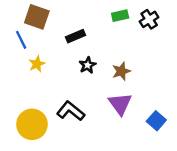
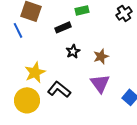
green rectangle: (120, 16) -> (82, 10), moved
yellow star: (37, 64) -> (35, 72), moved, size x1.5

